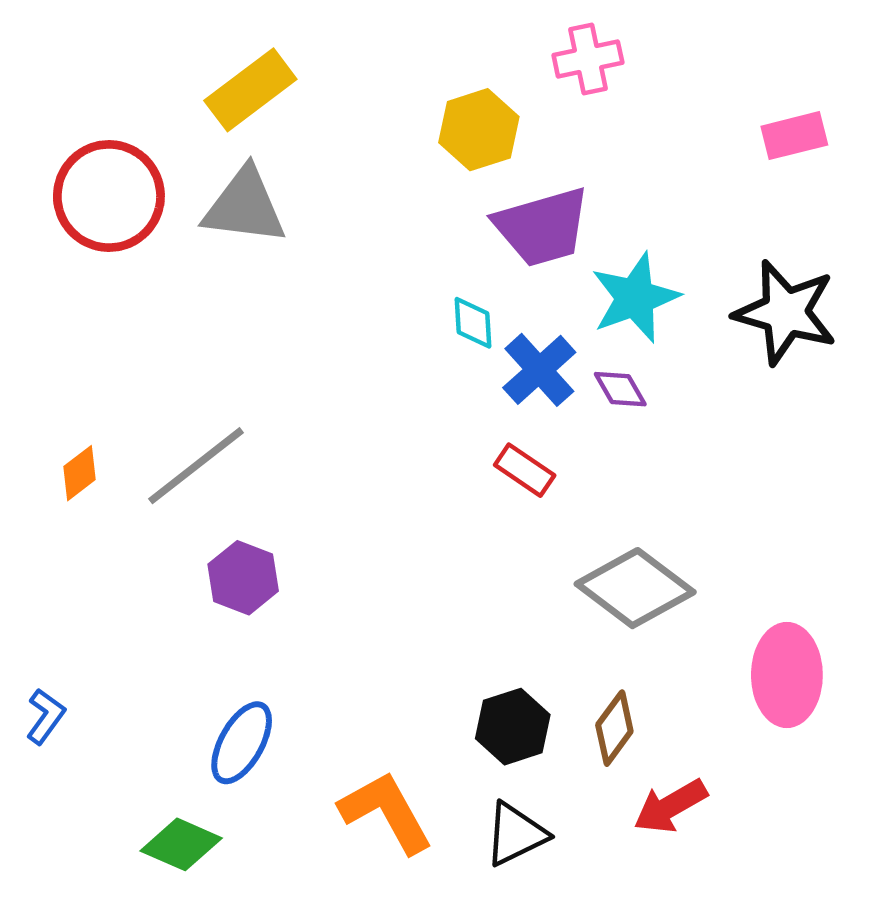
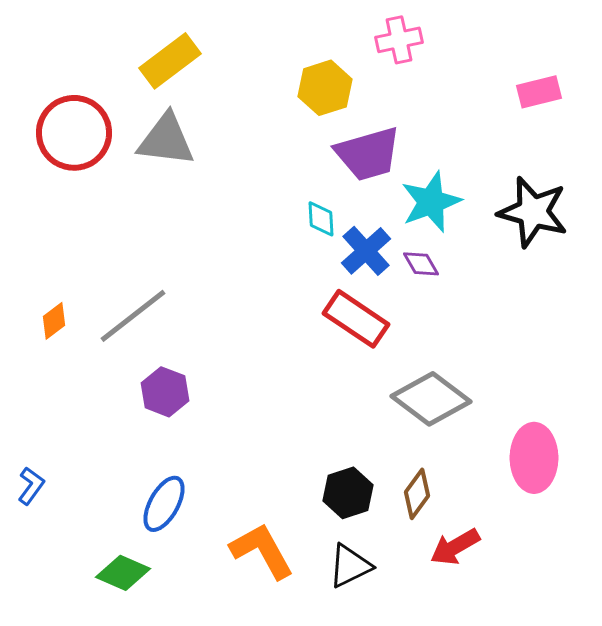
red rectangle: (525, 470) -> (356, 319), size x1.6

